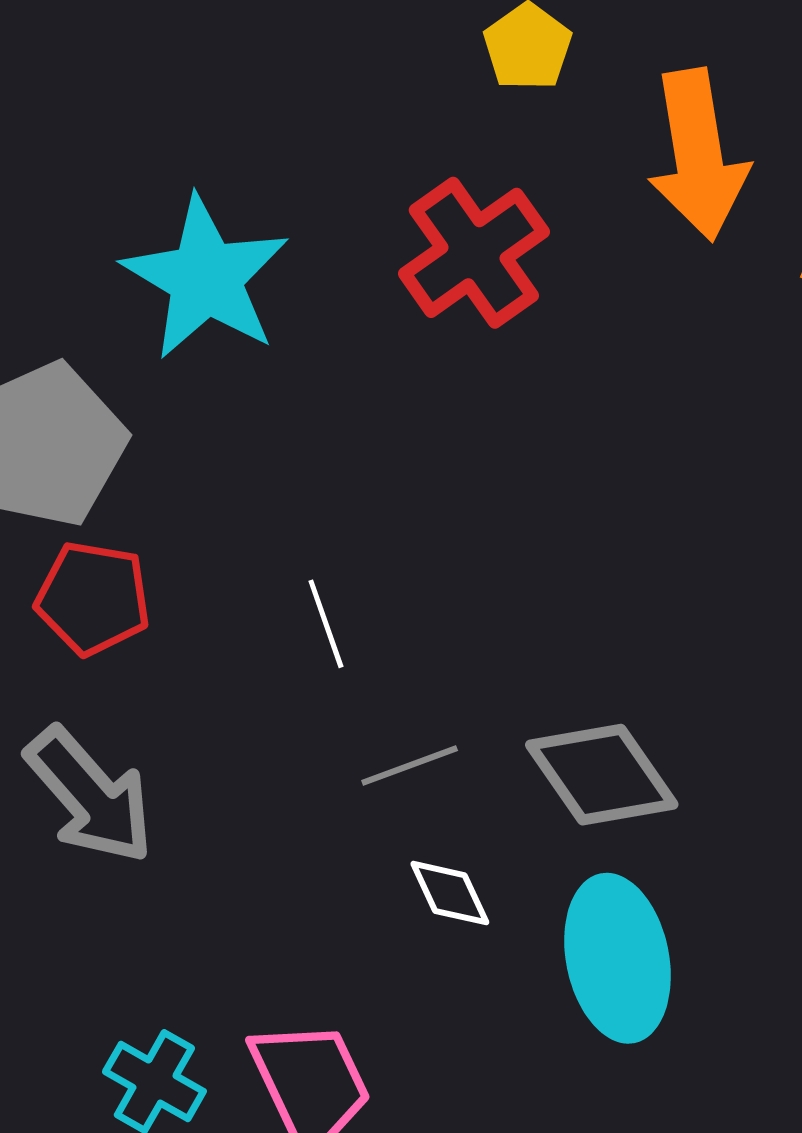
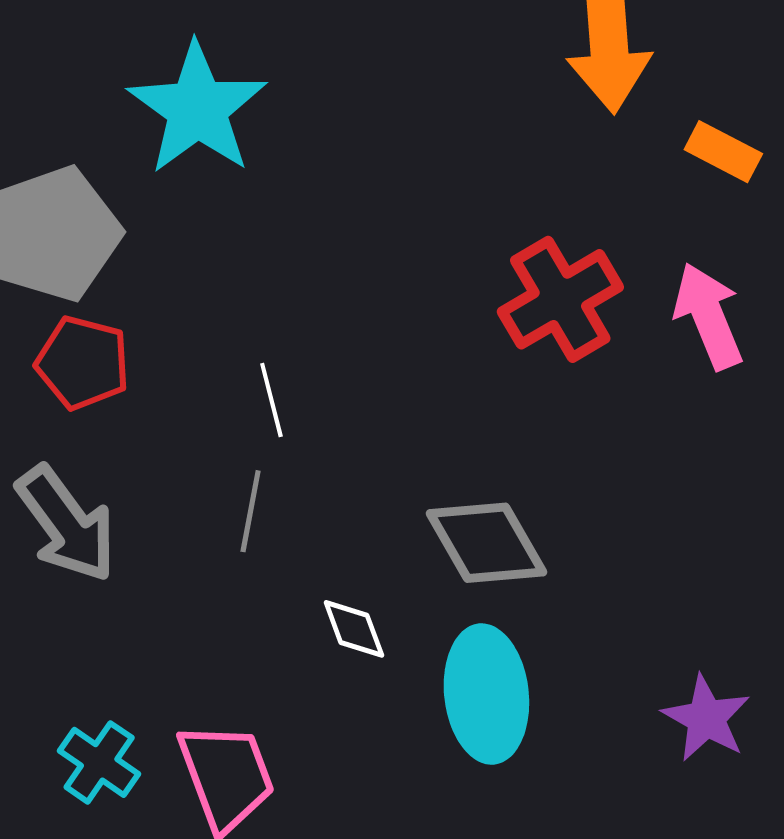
red cross: (474, 253) -> (560, 299), moved
gray line: (410, 766) -> (251, 511), moved, turned -64

